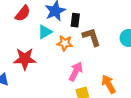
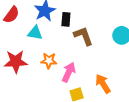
cyan triangle: (45, 32) -> (35, 33), turned 42
orange star: (65, 43) -> (49, 61), moved

